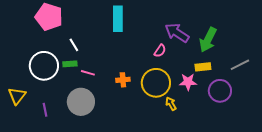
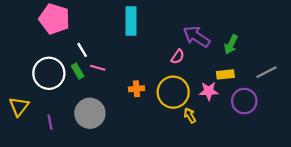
green arrow: (208, 40) -> (231, 44), size x0.7
green rectangle: (70, 64) -> (78, 71), turned 64
pink line: (88, 73) -> (98, 68), moved

